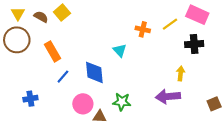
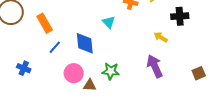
yellow arrow: (180, 73) -> (161, 37), moved, turned -64
purple arrow: (168, 97) -> (155, 66), turned 70
blue cross: (30, 99) -> (24, 68), turned 32

